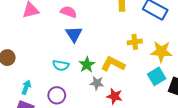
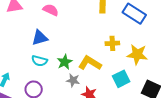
blue triangle: (74, 34) -> (40, 38), moved, turned 42
cyan square: (157, 76) -> (121, 79), moved

